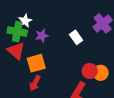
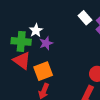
white star: (25, 21) -> (36, 30), moved
white rectangle: (76, 37) -> (85, 18), moved

